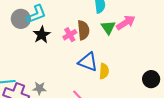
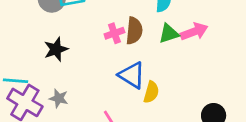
green triangle: (108, 27) -> (169, 34), turned 35
black star: (42, 35) -> (56, 49), moved

